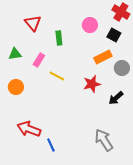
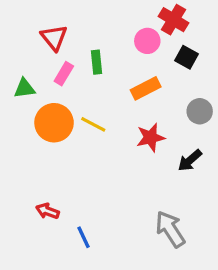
red cross: (121, 12) -> (173, 20), moved
orange rectangle: (103, 57) -> (146, 88), moved
pink rectangle: (39, 60) -> (64, 74), moved
orange circle: (16, 87) -> (54, 123), moved, size x1.5
red arrow: (29, 129) -> (47, 211), size x0.6

